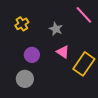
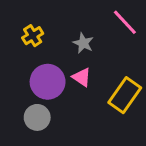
pink triangle: (63, 52) -> (82, 77), moved
purple circle: (32, 55) -> (48, 82), size x1.5

